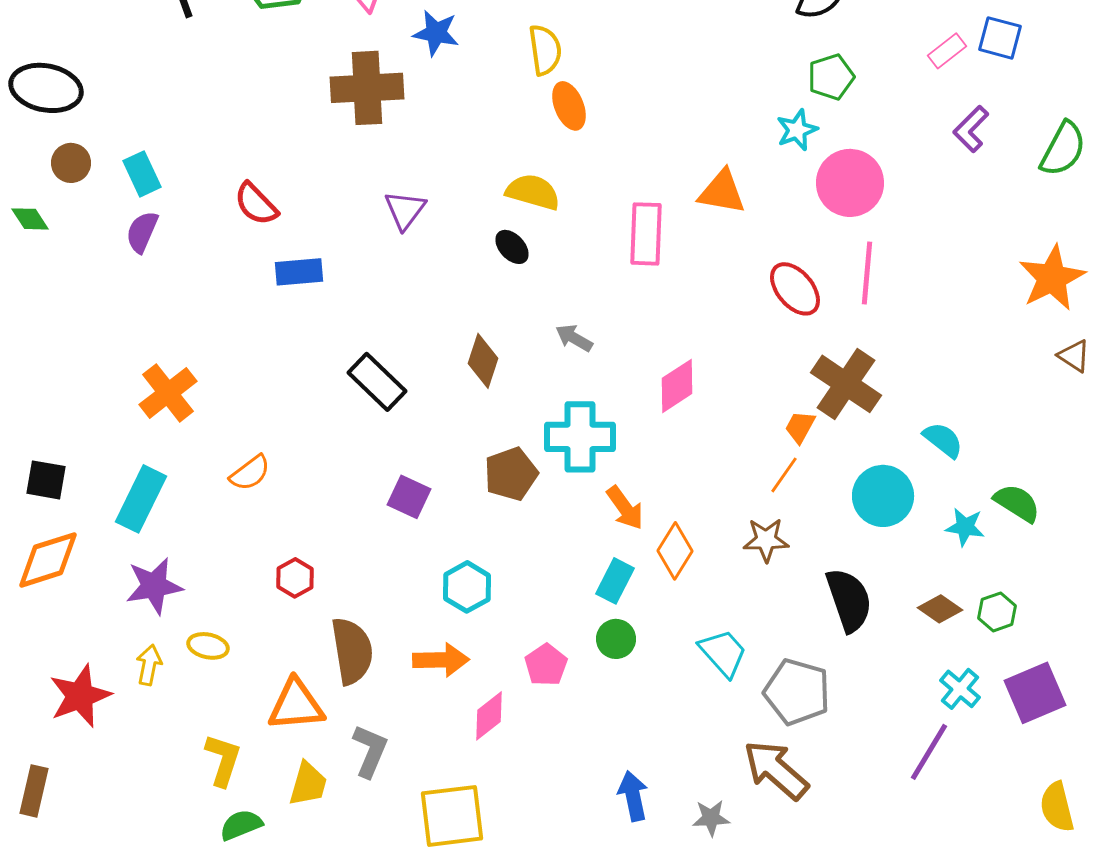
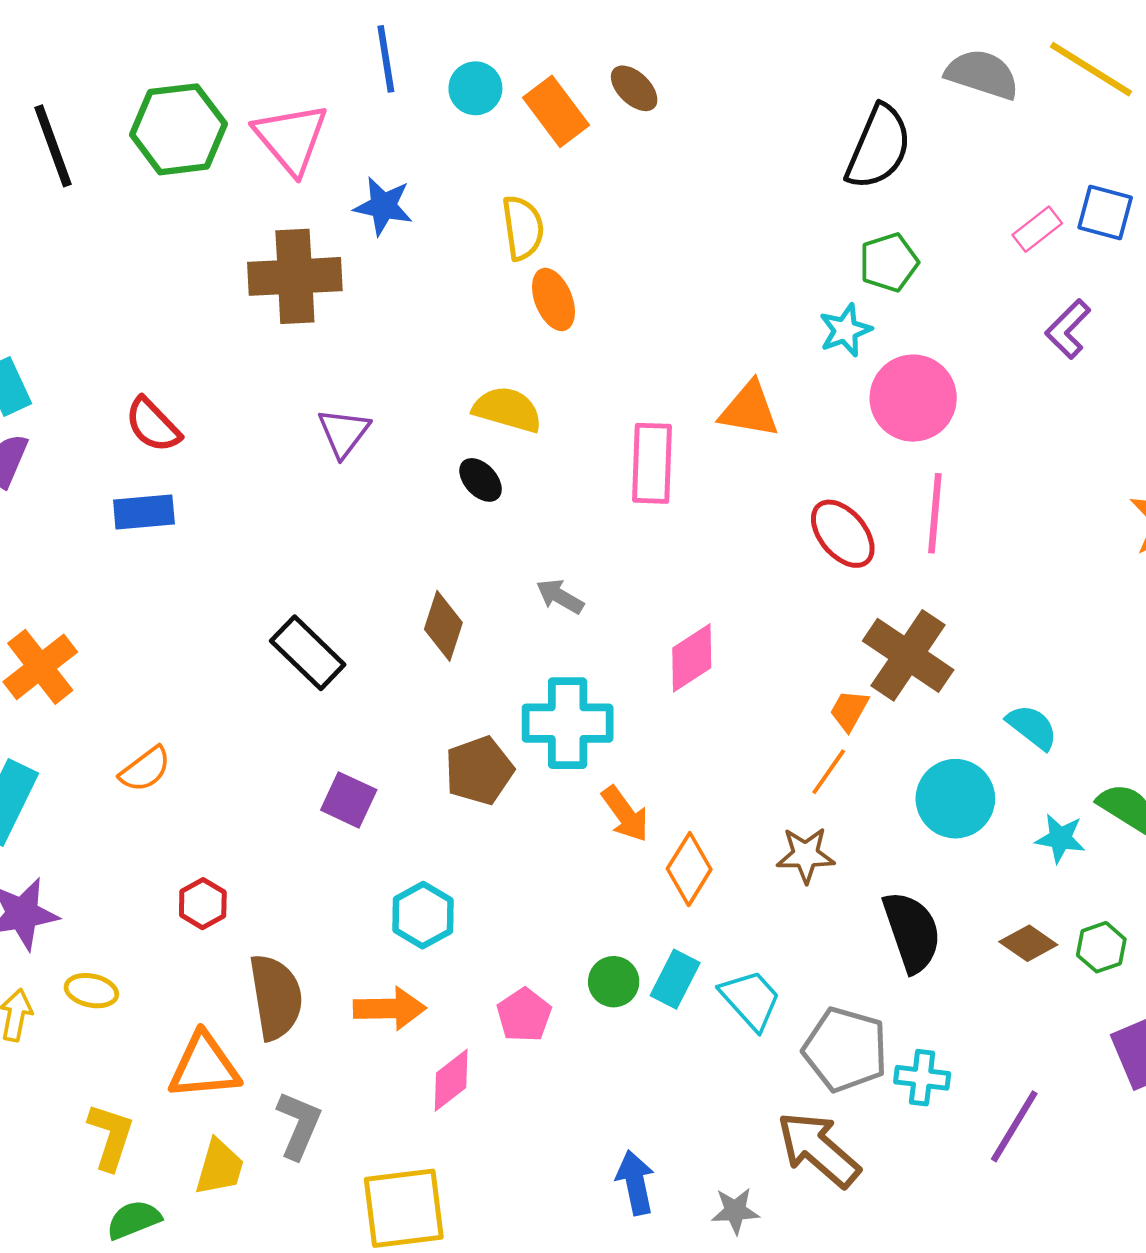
blue rectangle: (299, 272) -> (144, 512), moved
cyan rectangle: (615, 581) -> (675, 979), moved
cyan cross: (960, 689) -> (922, 1078), moved, turned -33

